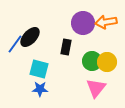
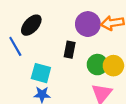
black ellipse: (30, 37) -> (31, 25), moved
blue line: (15, 44) -> (15, 46), turned -66

